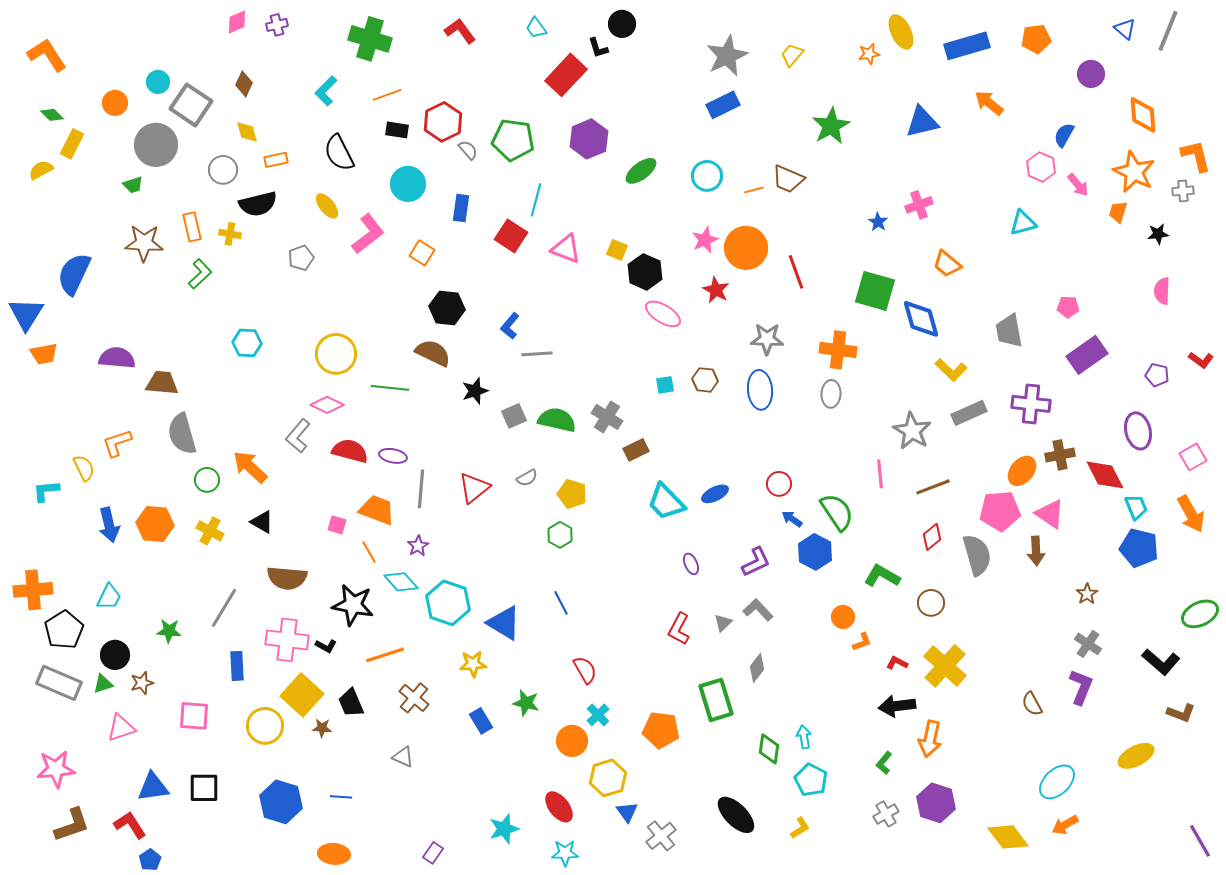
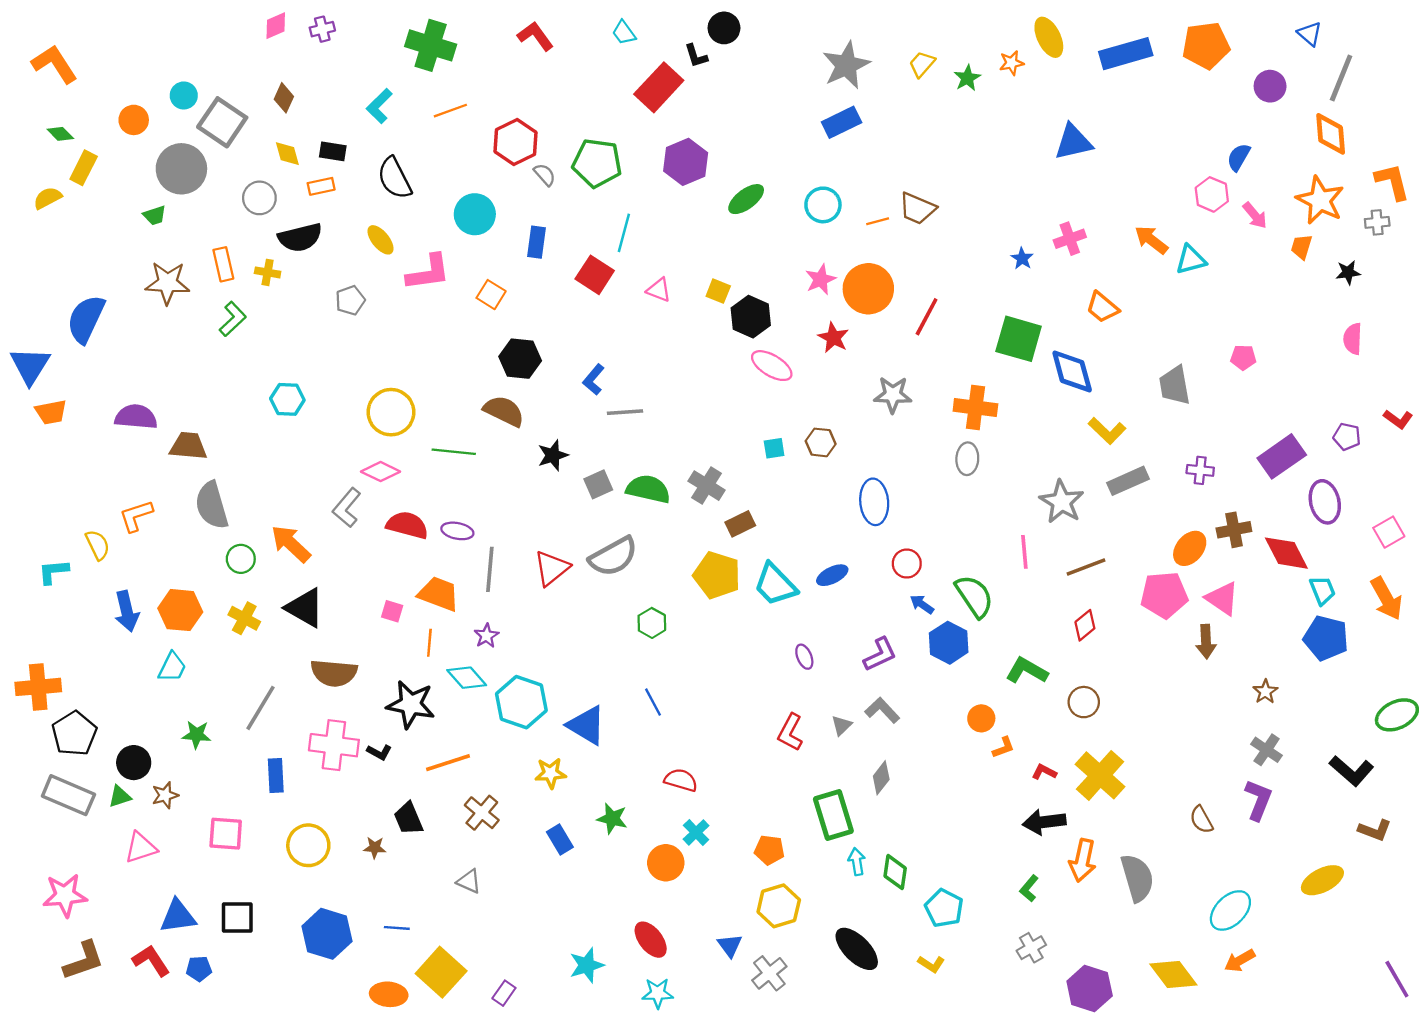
gray line: (1168, 31) -> (1341, 78), moved
orange pentagon: (1036, 39) -> (1206, 45), size x1.4
orange arrow: (989, 103) -> (1151, 240), moved
green star: (831, 126) -> (967, 78), moved, size x0.6
black rectangle: (397, 130) -> (333, 151), moved
pink L-shape: (368, 234) -> (428, 272), turned 30
pink triangle: (566, 249) -> (659, 290), size x0.7
red line: (796, 272) -> (927, 317), turned 48
purple rectangle: (1087, 355) -> (1282, 456), moved
blue ellipse: (760, 390) -> (874, 502), moved
purple cross: (1031, 404) -> (1200, 470), size x0.6
gray semicircle: (527, 478) -> (613, 557), size x2.0
yellow pentagon: (572, 494) -> (717, 575), moved, size x1.4
black triangle: (262, 522) -> (305, 608), size x1.5
orange line: (369, 552) -> (429, 643), turned 35
gray semicircle: (977, 555) -> (1137, 878), moved
cyan trapezoid: (109, 597) -> (172, 667), moved
red semicircle: (585, 670) -> (681, 780), turned -44
yellow square: (302, 695) -> (441, 972), moved
orange pentagon: (661, 730) -> (769, 850), size x0.7
cyan arrow: (804, 737) -> (857, 862), moved
yellow hexagon: (608, 778) -> (779, 906), moved
purple hexagon: (936, 803) -> (1090, 988), moved
yellow L-shape: (800, 828) -> (931, 964), turned 65
blue pentagon: (150, 860) -> (199, 969), moved, turned 30

